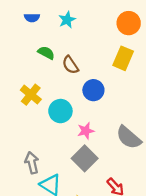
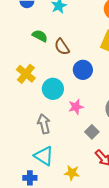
gray square: (85, 158) -> (92, 132), moved, size x0.6
gray arrow: (32, 163) -> (44, 124), moved

